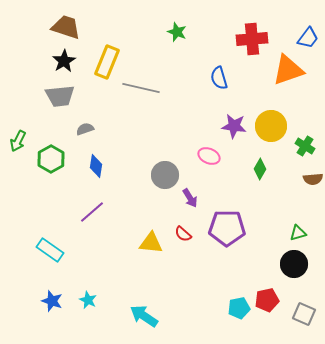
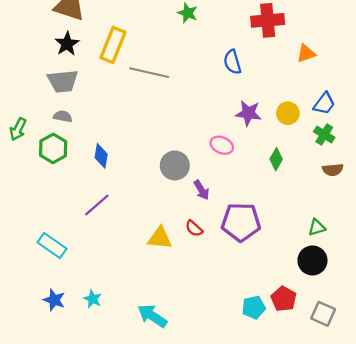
blue trapezoid: (308, 38) -> (324, 104), moved
orange triangle: (288, 70) -> (306, 53), size x0.6
yellow circle: (271, 126) -> (288, 113), size x0.7
gray semicircle: (85, 129) -> (63, 116), moved, turned 30
red pentagon: (267, 300) -> (284, 299), turned -30

